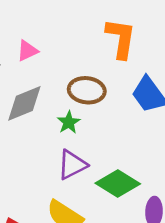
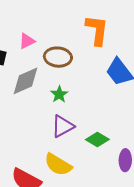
brown ellipse: (87, 90) -> (58, 57), moved
green diamond: (118, 184) -> (97, 140), size x0.7

